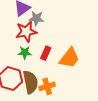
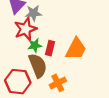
green star: (25, 53) -> (35, 45), moved
brown semicircle: (30, 82) -> (38, 66), moved

